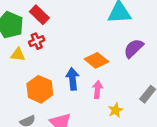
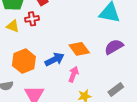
blue arrow: (73, 79) -> (54, 59), turned 54

